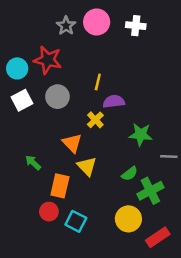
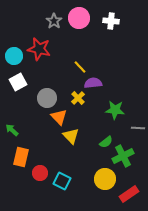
yellow line: (98, 82) -> (80, 67), turned -56
gray circle: (57, 97) -> (47, 98), moved
green arrow: (33, 163) -> (12, 130), moved
orange rectangle: (60, 186) -> (21, 157), moved

